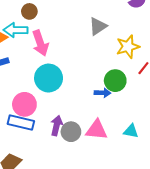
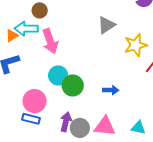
cyan circle: (49, 78) -> (58, 75), size x0.7
green circle: (115, 81) -> (73, 86), moved
blue rectangle: (21, 123) -> (31, 119), size x0.7

